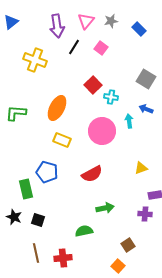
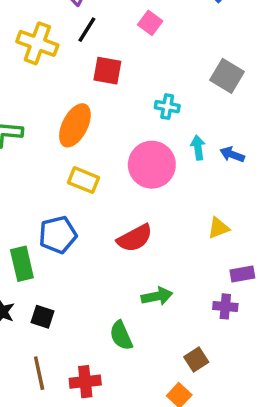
black line: (74, 47) -> (87, 30), moved
red square: (93, 85) -> (107, 71), moved, turned -36
blue arrow: (146, 109) -> (232, 154), moved
blue pentagon: (47, 172) -> (58, 235), turned -30
green semicircle: (84, 231) -> (121, 336), turned -102

